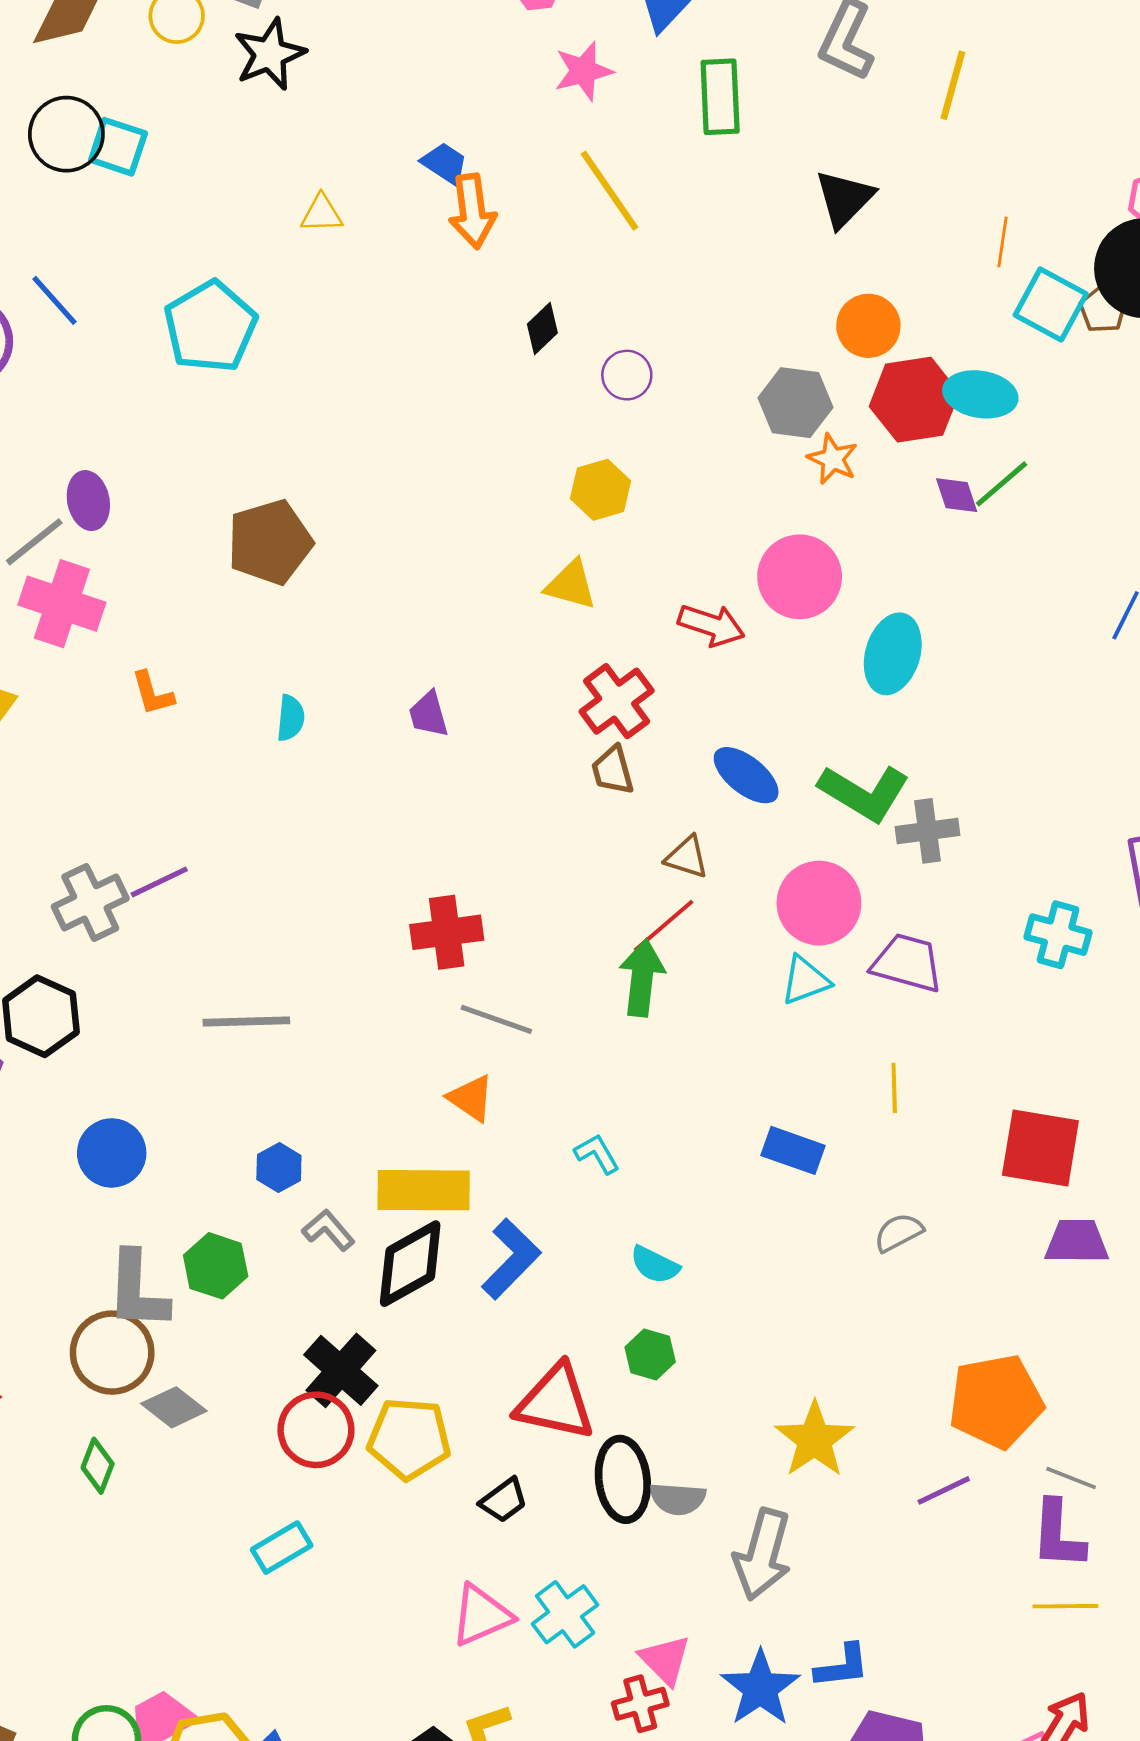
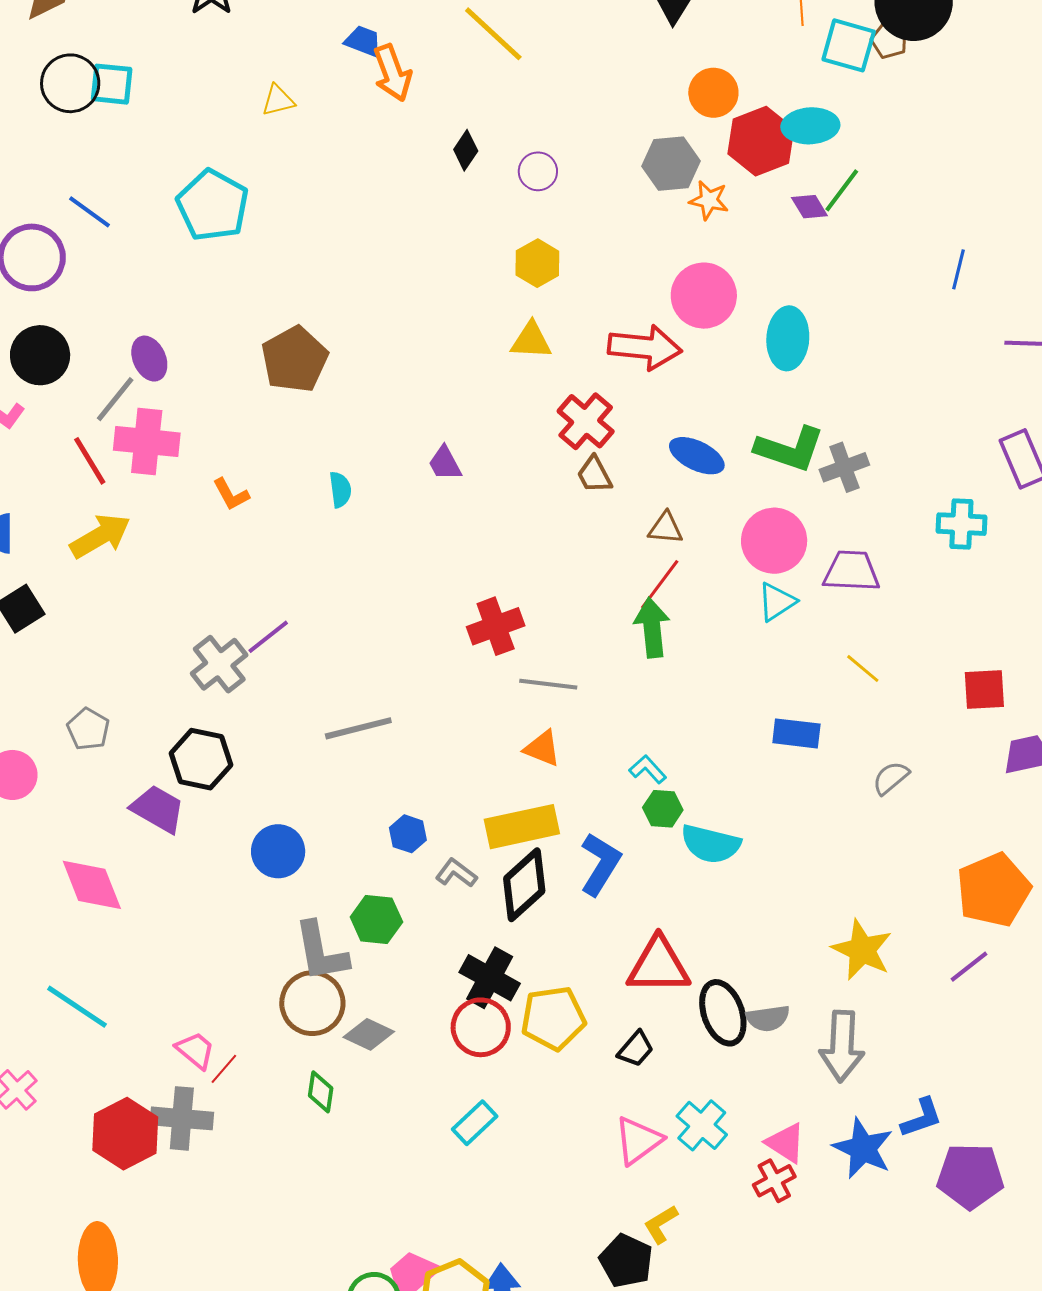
red arrow: (711, 625) -> (645, 347), size x1.4
yellow line: (894, 1088) -> (863, 669), turned -36
red square: (1040, 1148) -> (984, 689), size x0.7
cyan semicircle: (655, 1265) -> (711, 844), size x1.5
green hexagon: (650, 1355) -> (663, 809), moved

